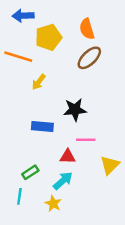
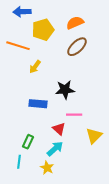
orange semicircle: (87, 29) -> (75, 23), turned 84
red triangle: (68, 157) -> (59, 129), turned 40
green rectangle: (30, 172) -> (28, 142), turned -32

